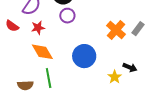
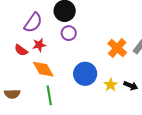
red semicircle: (12, 26) -> (21, 50), moved
yellow star: (115, 77) -> (111, 85), moved
brown semicircle: (25, 85) -> (12, 94), moved

